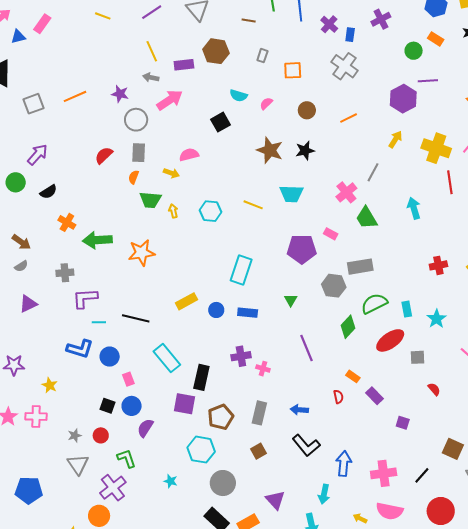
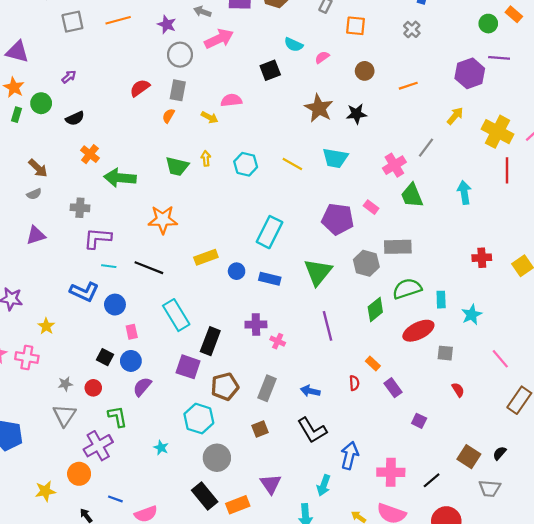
gray cross: (345, 66) -> (412, 29), size x0.6
purple arrow: (37, 155) -> (69, 77), size x0.6
green trapezoid: (150, 200) -> (177, 166), moved
orange star: (142, 253) -> (163, 220), moved
green triangle: (291, 300) -> (318, 272), size x2.0

